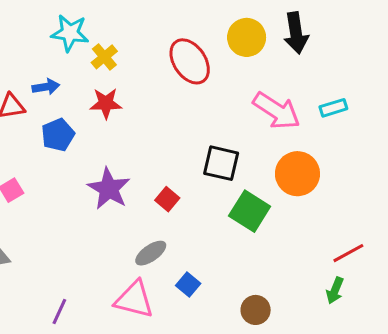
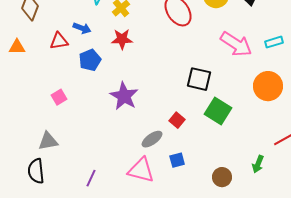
blue arrow: (46, 87) -> (82, 28), turned 30
orange circle: (297, 174) -> (268, 86), moved
red square: (167, 199) -> (177, 120), moved
blue square: (188, 285) -> (177, 160), turned 35
green arrow: (335, 290) -> (258, 164), moved

